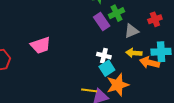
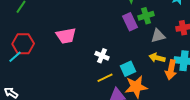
white cross: (104, 56) -> (102, 56), moved
orange arrow: (150, 63) -> (171, 70), turned -102
yellow line: (89, 90) -> (105, 78), moved, turned -42

